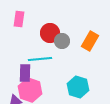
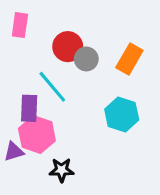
cyan line: (40, 59) -> (52, 87), turned 55
cyan hexagon: (78, 87) -> (122, 114), moved

